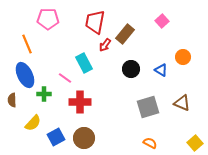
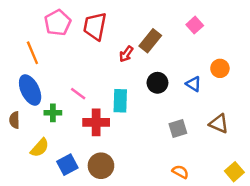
pink pentagon: (48, 19) -> (58, 23), turned -30
red trapezoid: (95, 22) -> (95, 26), moved
cyan rectangle: (84, 63) -> (120, 101), moved, turned 30
gray square: (148, 107) -> (178, 128), size x0.7

